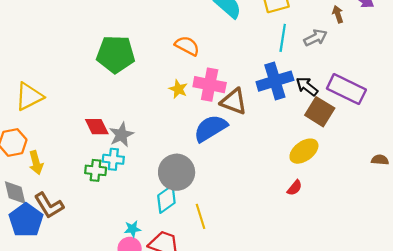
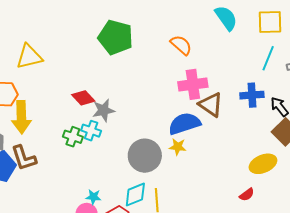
blue cross: (275, 81) -> (252, 95), size x0.7
pink cross: (210, 85) -> (193, 84), turned -32
yellow star: (178, 89) -> (178, 147), moved, turned -30
red diamond: (97, 127) -> (83, 98), turned -30
yellow arrow: (36, 163) -> (21, 117), size x1.5
cyan diamond: (166, 199) -> (135, 195), moved

